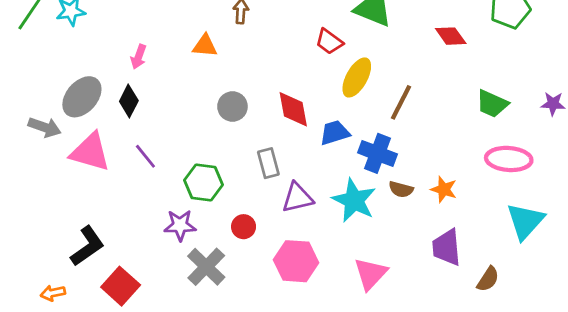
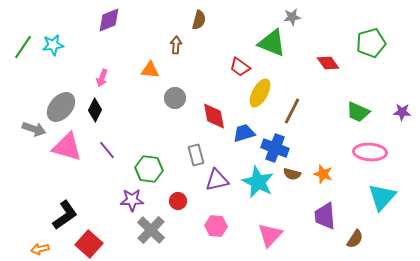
gray circle: (232, 106) -> (175, 98), moved
pink hexagon: (296, 261) -> (216, 226), size x0.7

